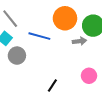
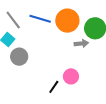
blue line: (39, 36) -> (40, 19), moved
pink circle: (89, 76) -> (71, 76), moved

